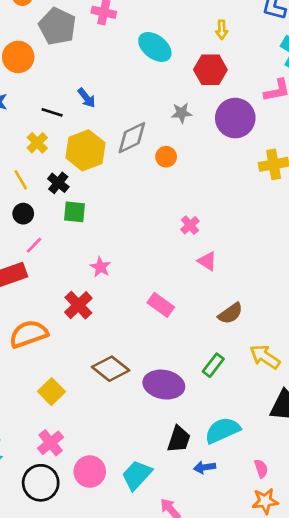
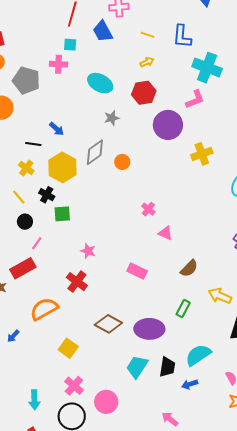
yellow arrow: (222, 30) -> (147, 62), turned -104
gray star: (182, 113) -> (112, 118), moved
cyan trapezoid: (137, 475) -> (137, 367), moved

